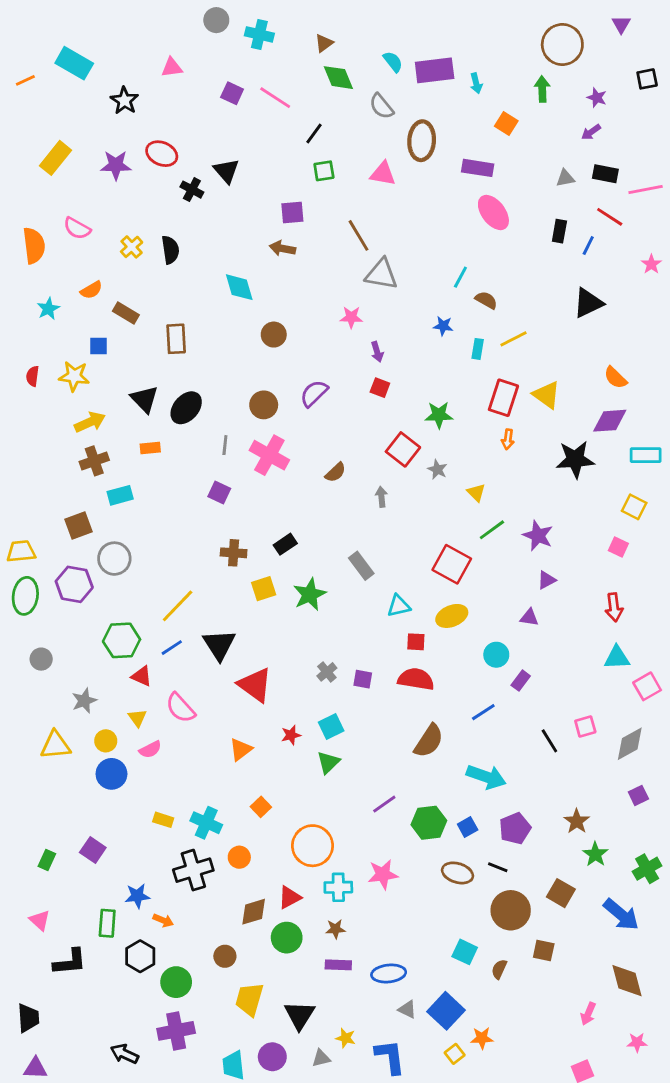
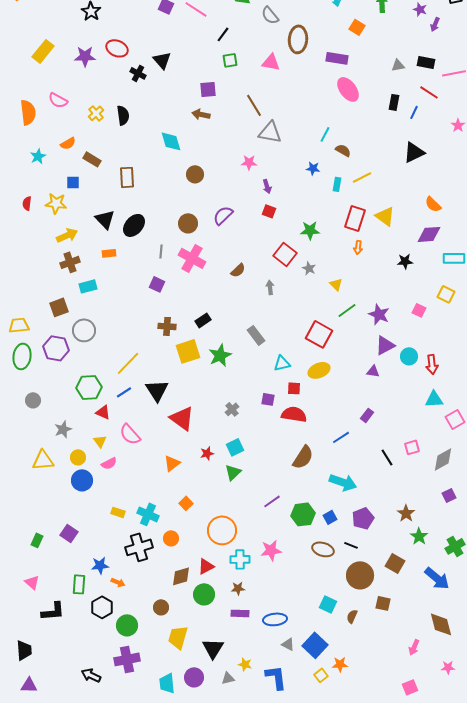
purple arrow: (591, 132) -> (435, 24), moved, turned -32
black star: (575, 459) -> (405, 261), size x0.6
pink square: (618, 547) -> (419, 310), moved
purple triangle: (547, 580) -> (385, 345), size x1.5
yellow square: (264, 589) -> (188, 351), size x1.4
cyan circle: (496, 655) -> (409, 356), moved
purple square: (363, 679) -> (268, 399), moved

